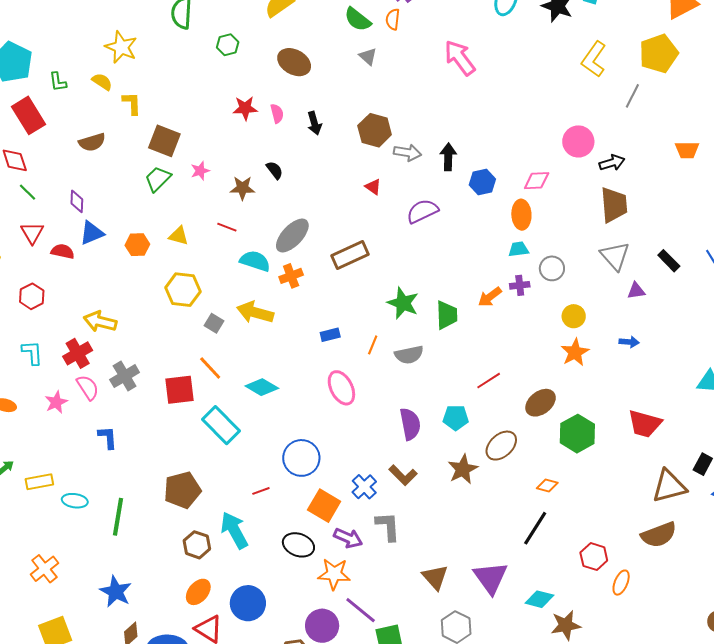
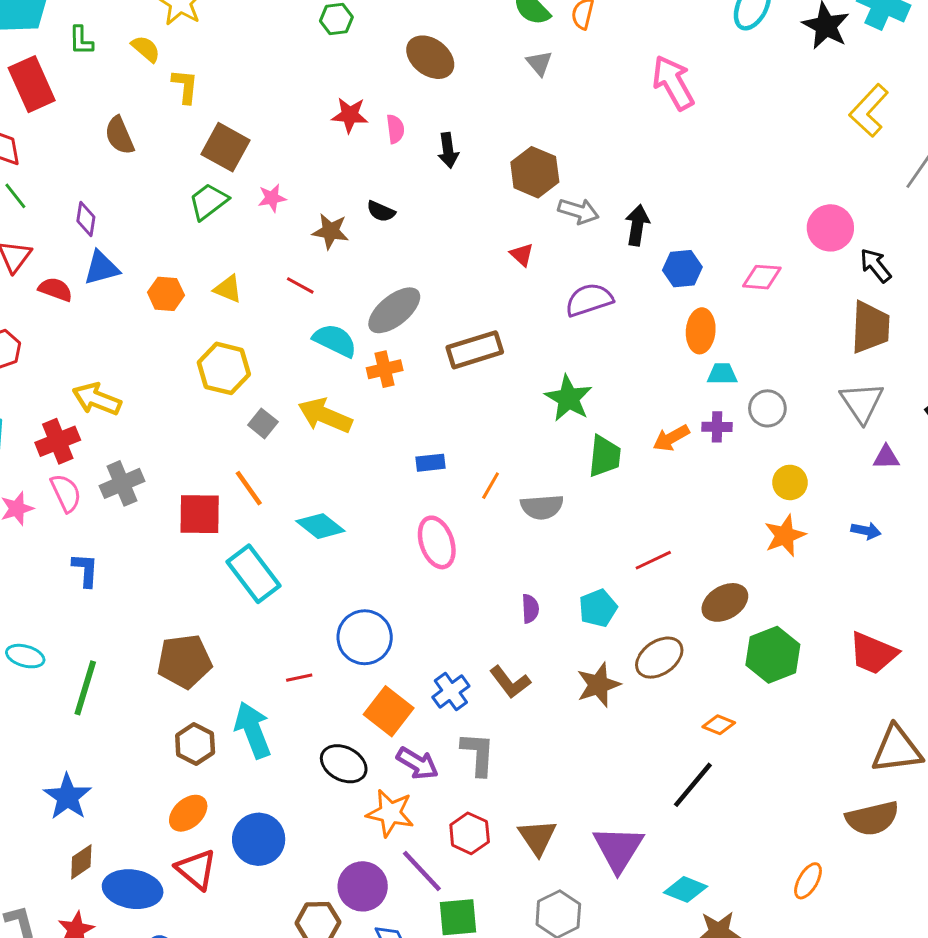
brown semicircle: (92, 142) -> (119, 135), turned 76
black arrow: (612, 163) -> (876, 265), turned -120
black semicircle: (275, 170) -> (381, 211), turned 144
orange ellipse: (521, 215) -> (701, 331), moved
green star: (403, 303) -> (569, 398), moved
cyan pentagon: (456, 418) -> (598, 608), turned -30
purple semicircle: (410, 424) -> (530, 609), size x0.6
red hexagon: (594, 557) -> (470, 833), moved

